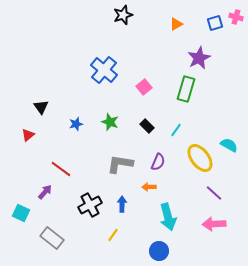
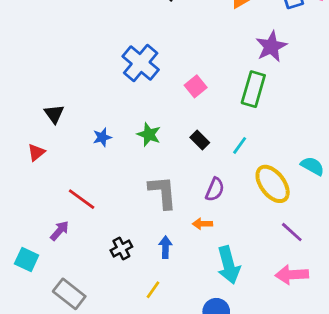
gray L-shape: (120, 164) -> (163, 192), turned 76
black cross: (90, 205) -> (121, 249), size x0.7

